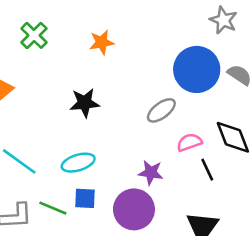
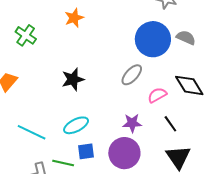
orange star: (102, 42) -> (74, 18), moved
black line: (207, 170) -> (170, 124), moved

